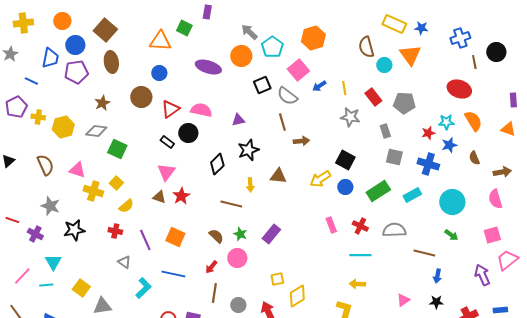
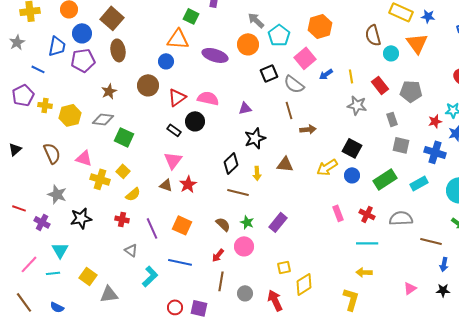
orange triangle: (160, 41) -> (178, 39), moved
black diamond: (217, 164) -> (231, 163), moved

